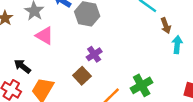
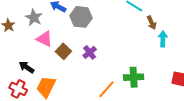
brown square: (82, 76) -> (63, 51), moved
green cross: (142, 85) -> (134, 77), turned 30

